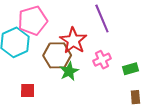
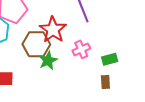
brown rectangle: (135, 97) -> (105, 82), moved

